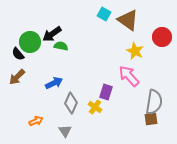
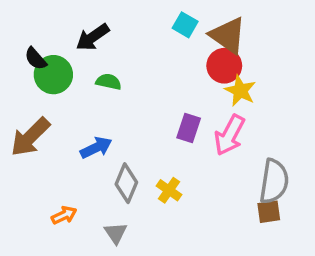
black arrow: (52, 34) -> (93, 37), moved
red circle: (162, 37) -> (224, 66), moved
black semicircle: (18, 54) -> (36, 59), moved
pink arrow: (129, 76) -> (230, 135), turned -110
brown arrow: (17, 77) -> (30, 137), size x1.4
purple rectangle: (106, 92) -> (189, 128), moved

